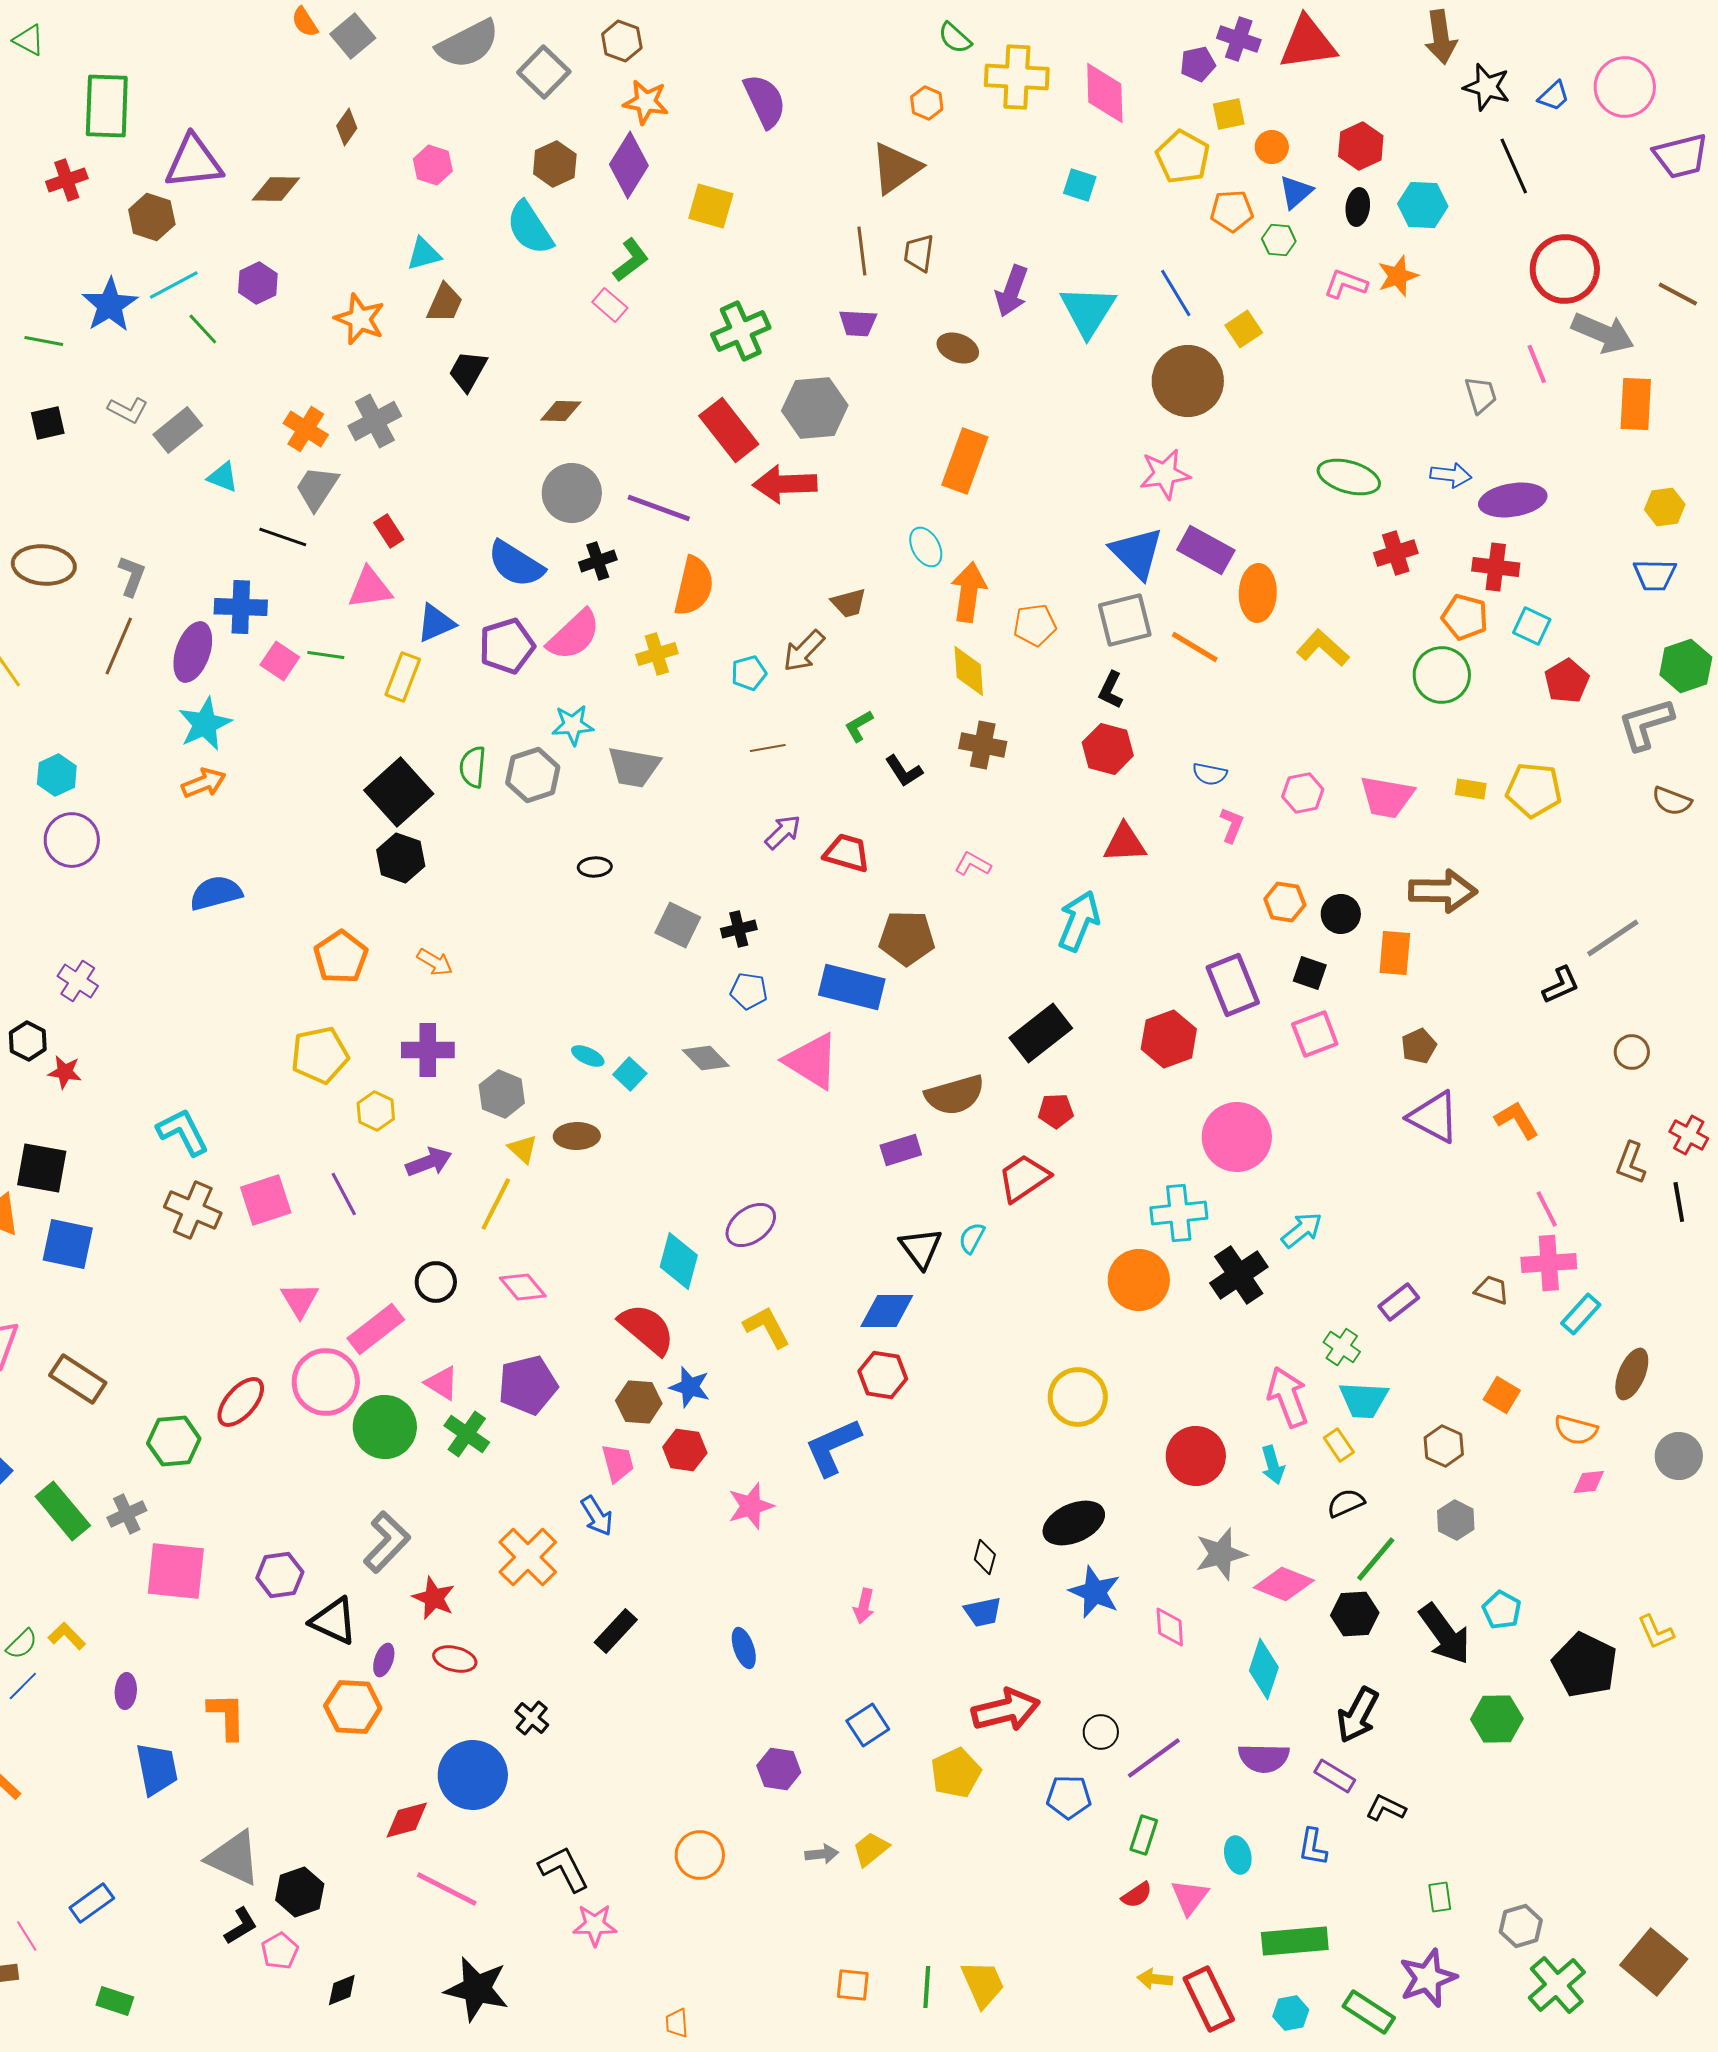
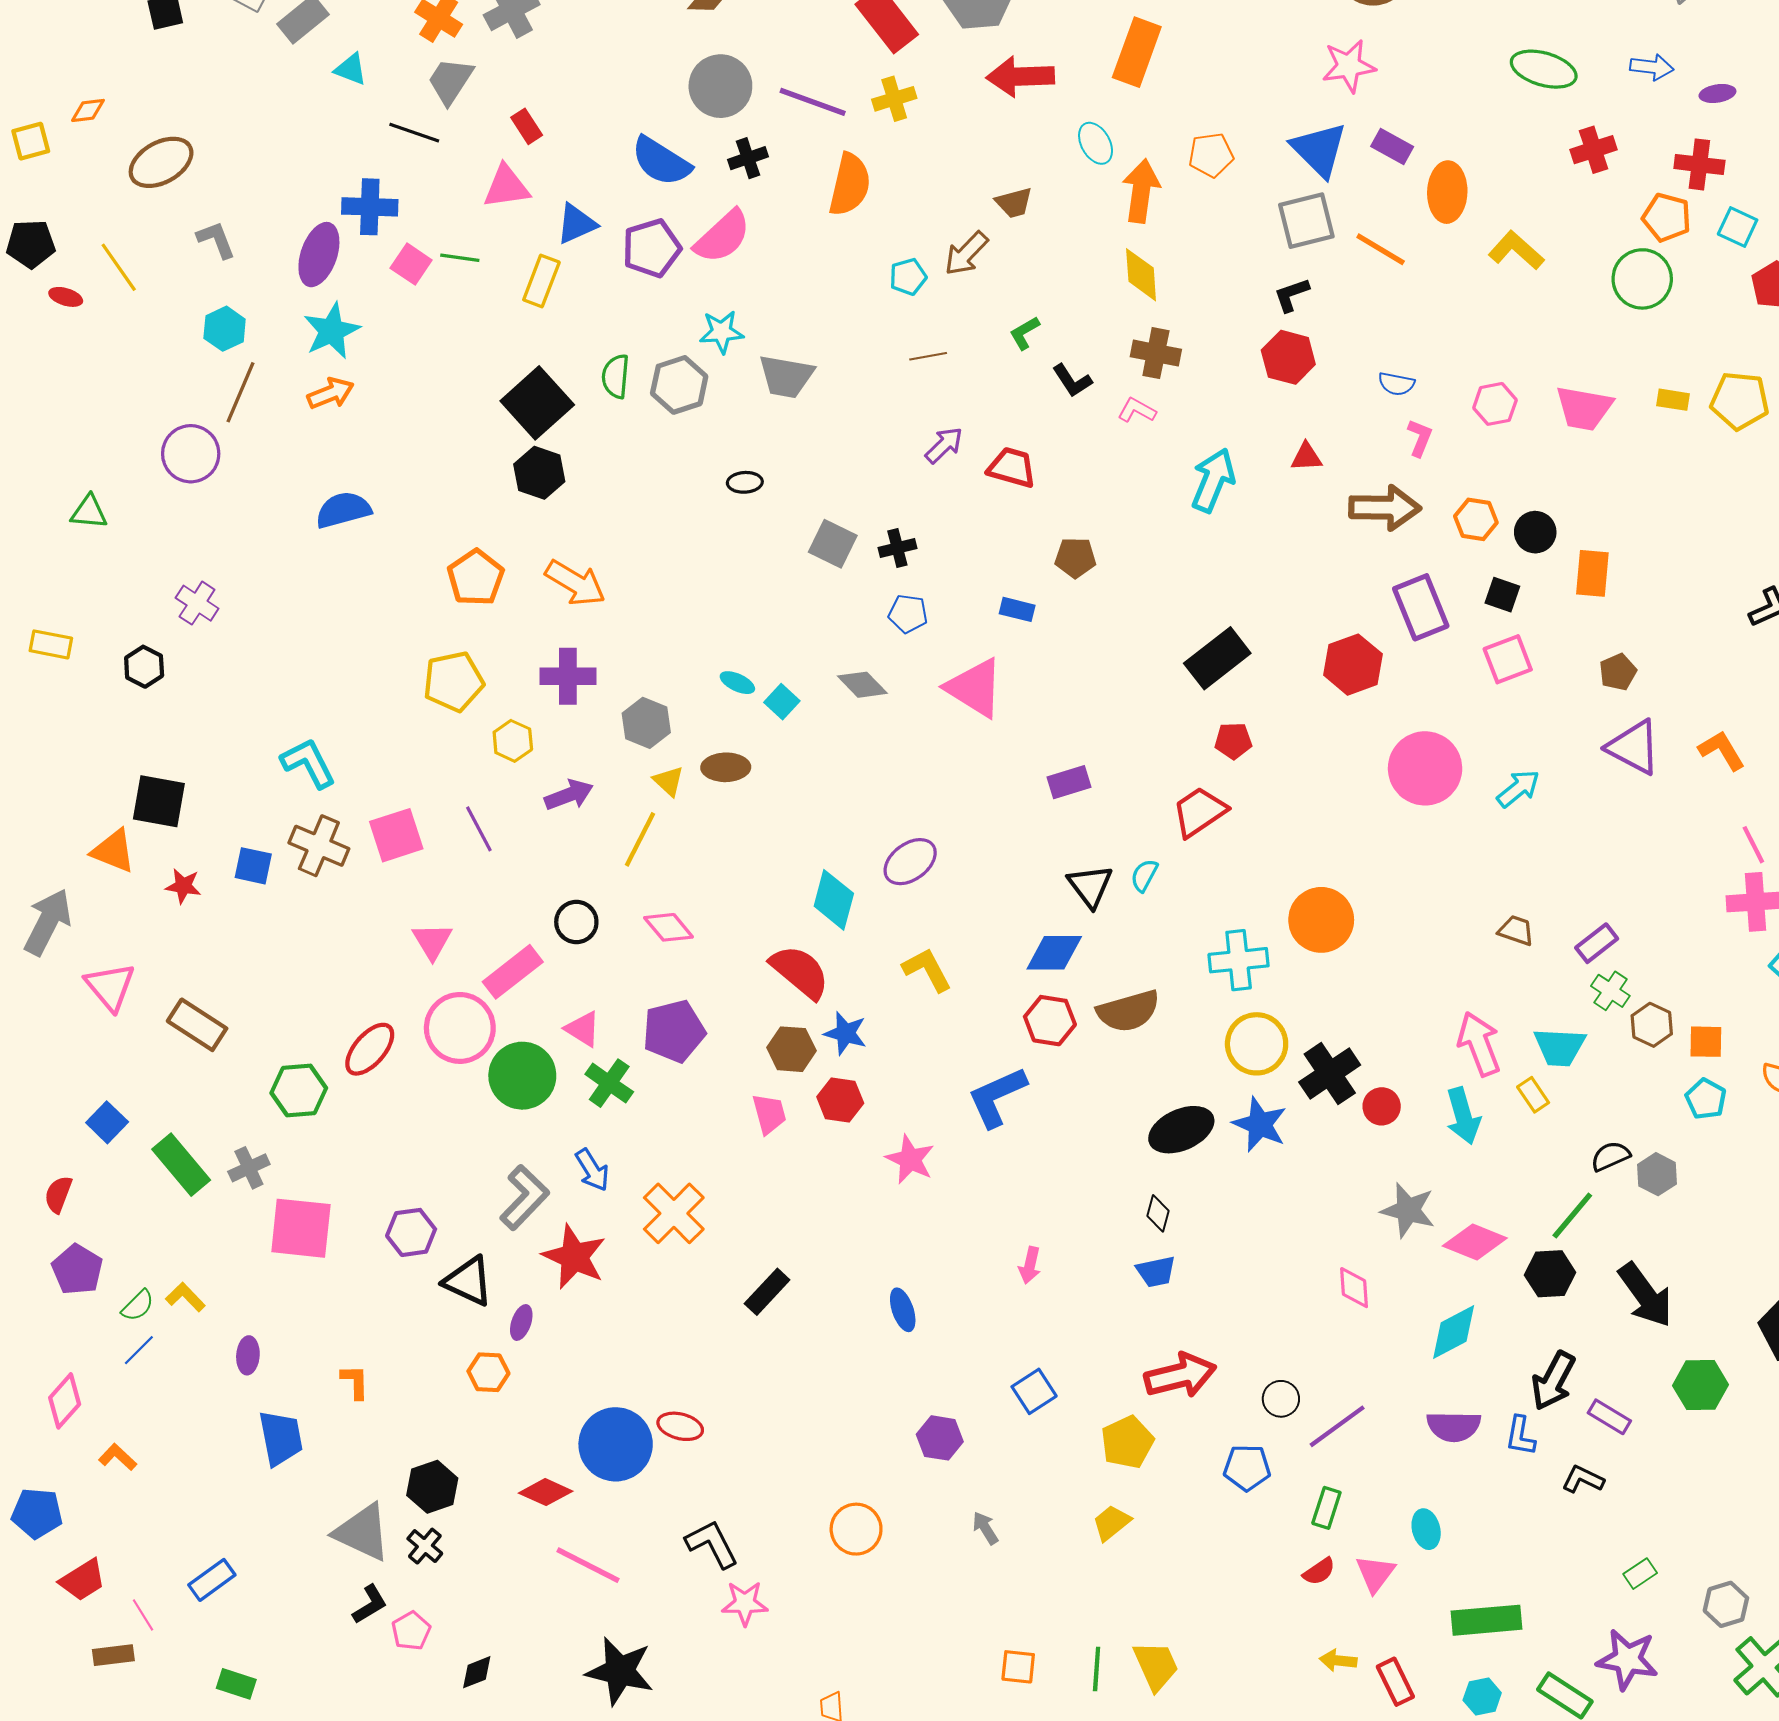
red arrow: (785, 484) -> (1020, 77), moved
purple ellipse: (1513, 500) -> (1717, 93), size x0.5
purple rectangle: (1206, 550) -> (1392, 146), size x0.7
brown ellipse: (44, 565) -> (161, 162), turned -34
gray L-shape: (132, 576) -> (216, 240), moved, turned -42
orange pentagon: (1035, 625) -> (1211, 155), moved
brown line: (119, 646) -> (241, 392), moved
yellow cross: (657, 654) -> (894, 99), moved
black L-shape: (1111, 690) -> (1292, 295), turned 45
cyan hexagon: (57, 775) -> (225, 329), moved
red triangle: (1125, 843) -> (1306, 457), size x0.7
pink L-shape: (973, 864) -> (1137, 410), moved
brown arrow: (1443, 891) -> (1385, 508), moved
cyan arrow: (1079, 921) -> (1213, 480), moved
brown pentagon: (907, 938) -> (1075, 558), size x0.7
orange arrow: (435, 962) -> (575, 583), size x1.6
blue rectangle: (852, 987) -> (1017, 609), size x0.5
red star: (65, 1072) -> (183, 886), moved
brown semicircle: (955, 1095) -> (1128, 1011), moved
cyan cross: (1179, 1213) -> (1239, 960), moved
cyan arrow: (1302, 1230) -> (1518, 789), moved
blue square: (68, 1244) -> (253, 866), moved, size x0.7
black cross: (1239, 1275) -> (1330, 1074), moved
brown trapezoid: (1492, 1290) -> (1516, 930), moved
green cross: (1342, 1347) -> (1610, 991), moved
orange square: (1502, 1395) -> (1706, 1042), turned -30
brown hexagon: (1444, 1446) -> (1652, 1025), moved
red circle: (1196, 1456) -> (1382, 1106), size x0.6
cyan arrow: (1273, 1465) -> (1463, 1116), size x1.4
black semicircle: (1346, 1503) -> (1610, 1156), moved
pink star: (751, 1506) -> (910, 1159), turned -30
blue arrow: (597, 1516) -> (592, 1170), moved
black ellipse: (1074, 1523) -> (1181, 1130), moved
gray star: (1221, 1554) -> (1408, 1210), turned 30
blue star: (1095, 1592) -> (1260, 1124), moved
red star: (434, 1598) -> (574, 1257), size x1.4
cyan pentagon: (1502, 1610) -> (1706, 1099), moved
red ellipse: (455, 1659) -> (680, 1426), moved
cyan diamond: (1264, 1669) -> (1454, 1332), turned 44
orange hexagon: (353, 1707) -> (488, 1372), size x0.7
orange L-shape: (227, 1716) -> (355, 1382), size x0.7
black cross: (532, 1718) -> (425, 1546), moved
purple rectangle: (1335, 1776) -> (1609, 1417), moved
red diamond: (407, 1820) -> (546, 1492), turned 39
blue L-shape: (1313, 1847) -> (1520, 1436), moved
yellow trapezoid: (871, 1849) -> (1111, 1523), moved
gray arrow: (822, 1854) -> (985, 1528), turned -116
black hexagon: (300, 1892) -> (432, 1487), moved
green rectangle: (1440, 1897) -> (1640, 1574), turned 64
purple star: (1428, 1978) -> (1627, 1659), turned 30
red rectangle: (1209, 1999) -> (1395, 1682), size x0.7

